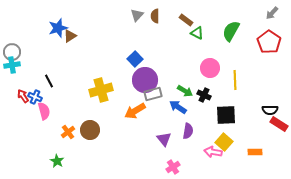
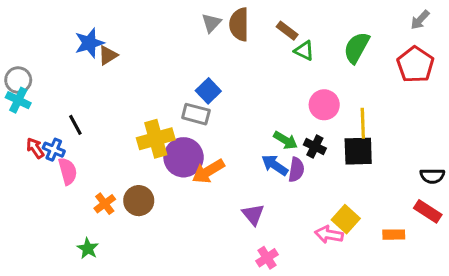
brown semicircle: (155, 16) -> (239, 24), size x1.5
cyan cross: (12, 65) -> (18, 100), turned 35
purple circle: (145, 80) -> (184, 157), moved
gray rectangle: (153, 94) -> (196, 114), moved, turned 30
black semicircle: (270, 110) -> (432, 176), moved
black square: (226, 115) -> (358, 151), moved
red rectangle: (279, 124) -> (428, 211), moved
purple semicircle: (188, 131) -> (296, 170), moved

